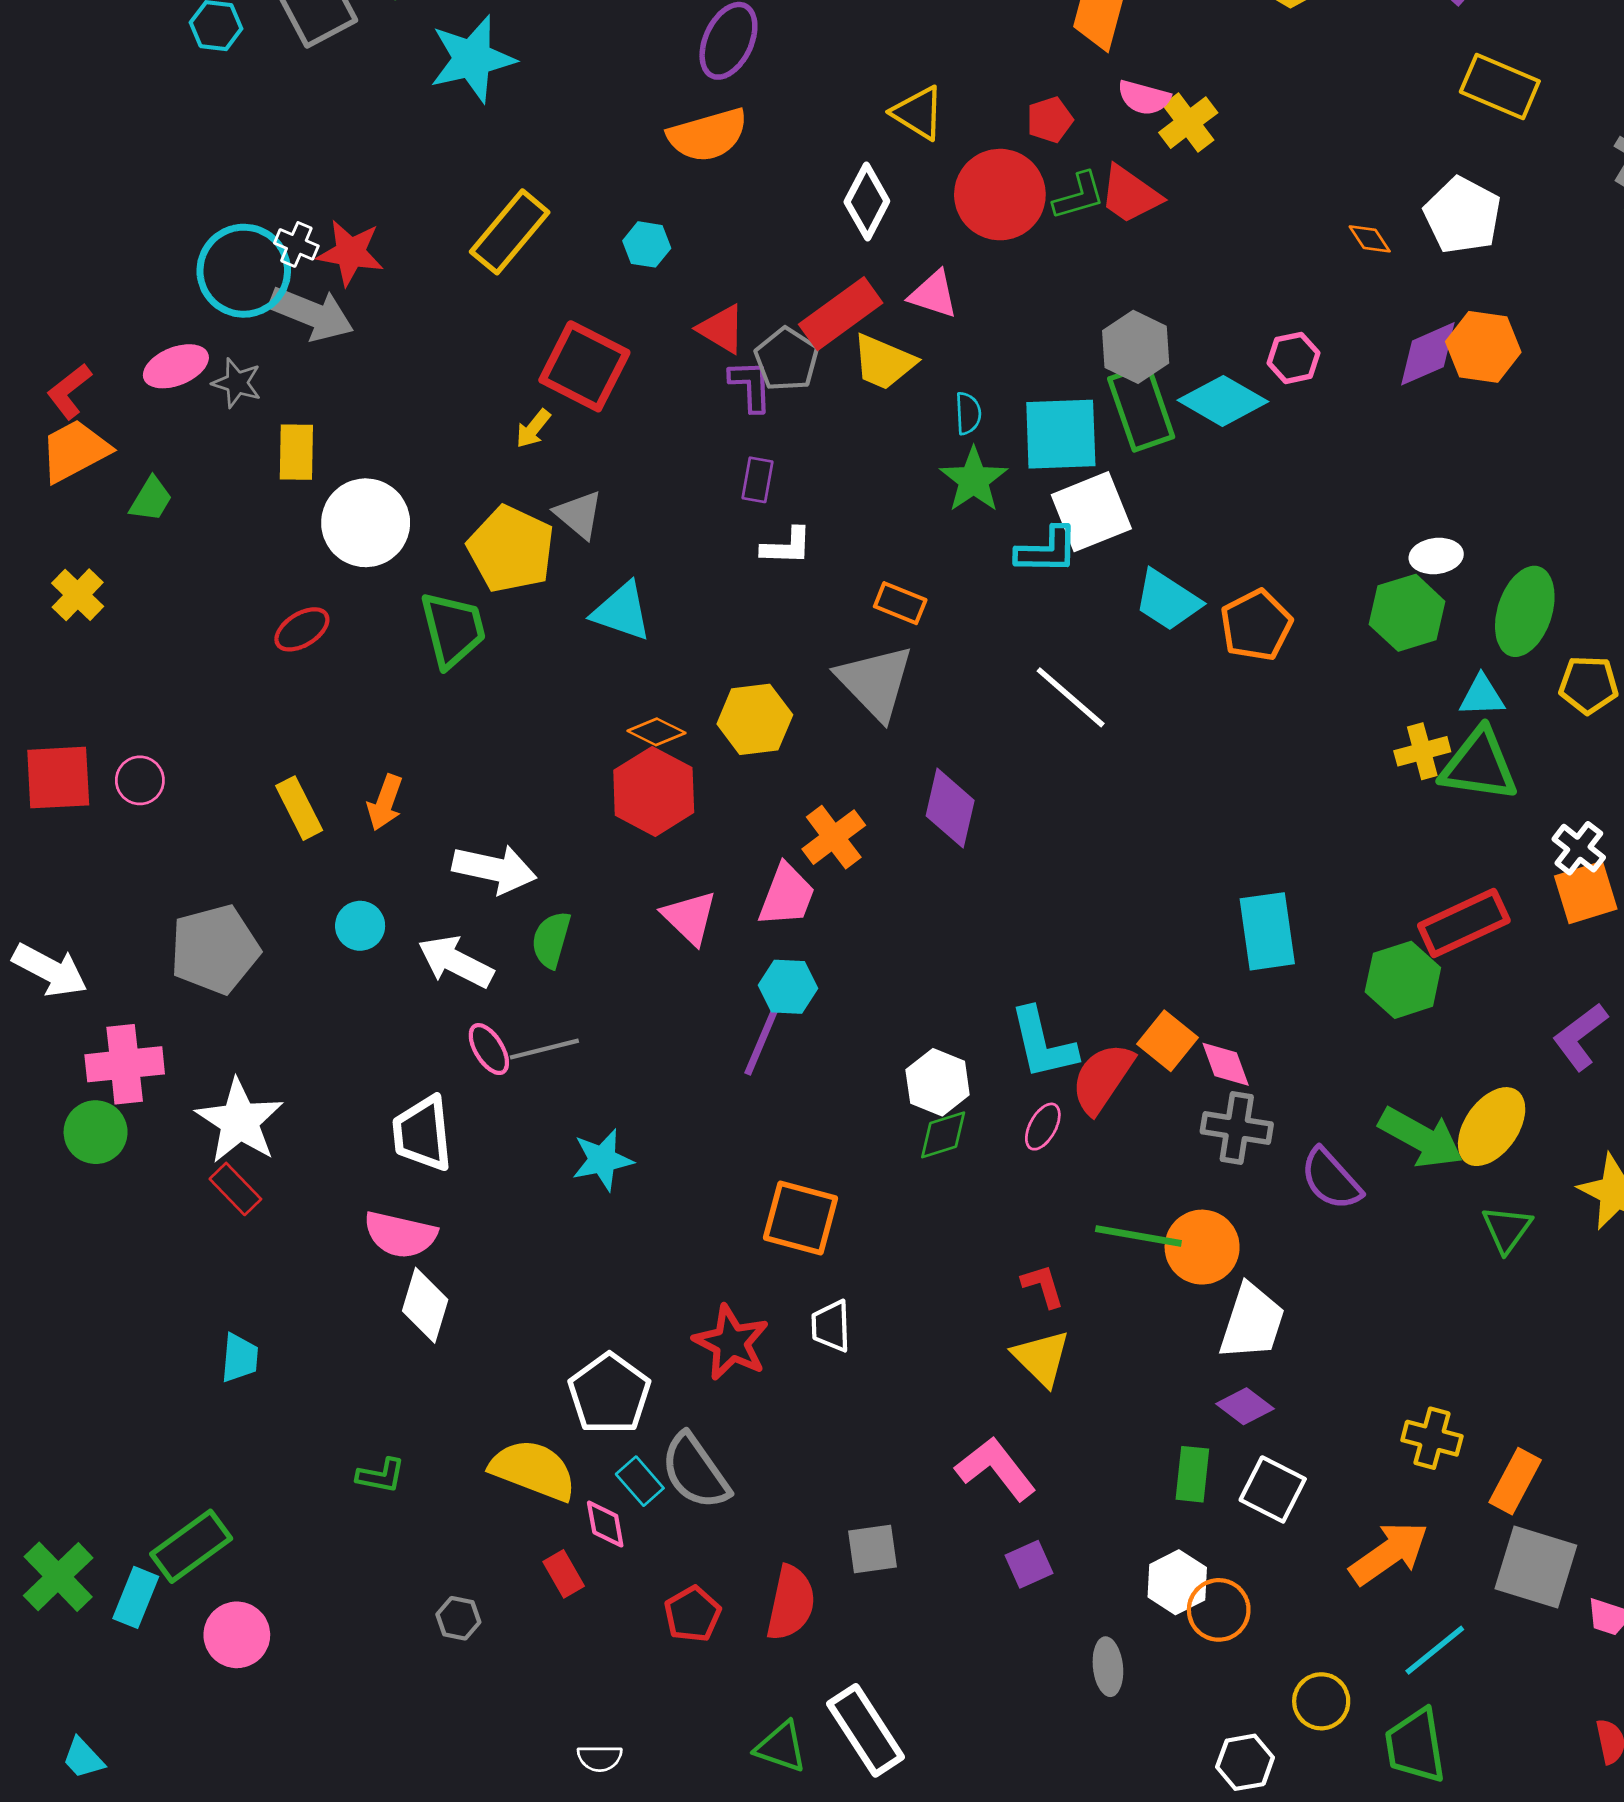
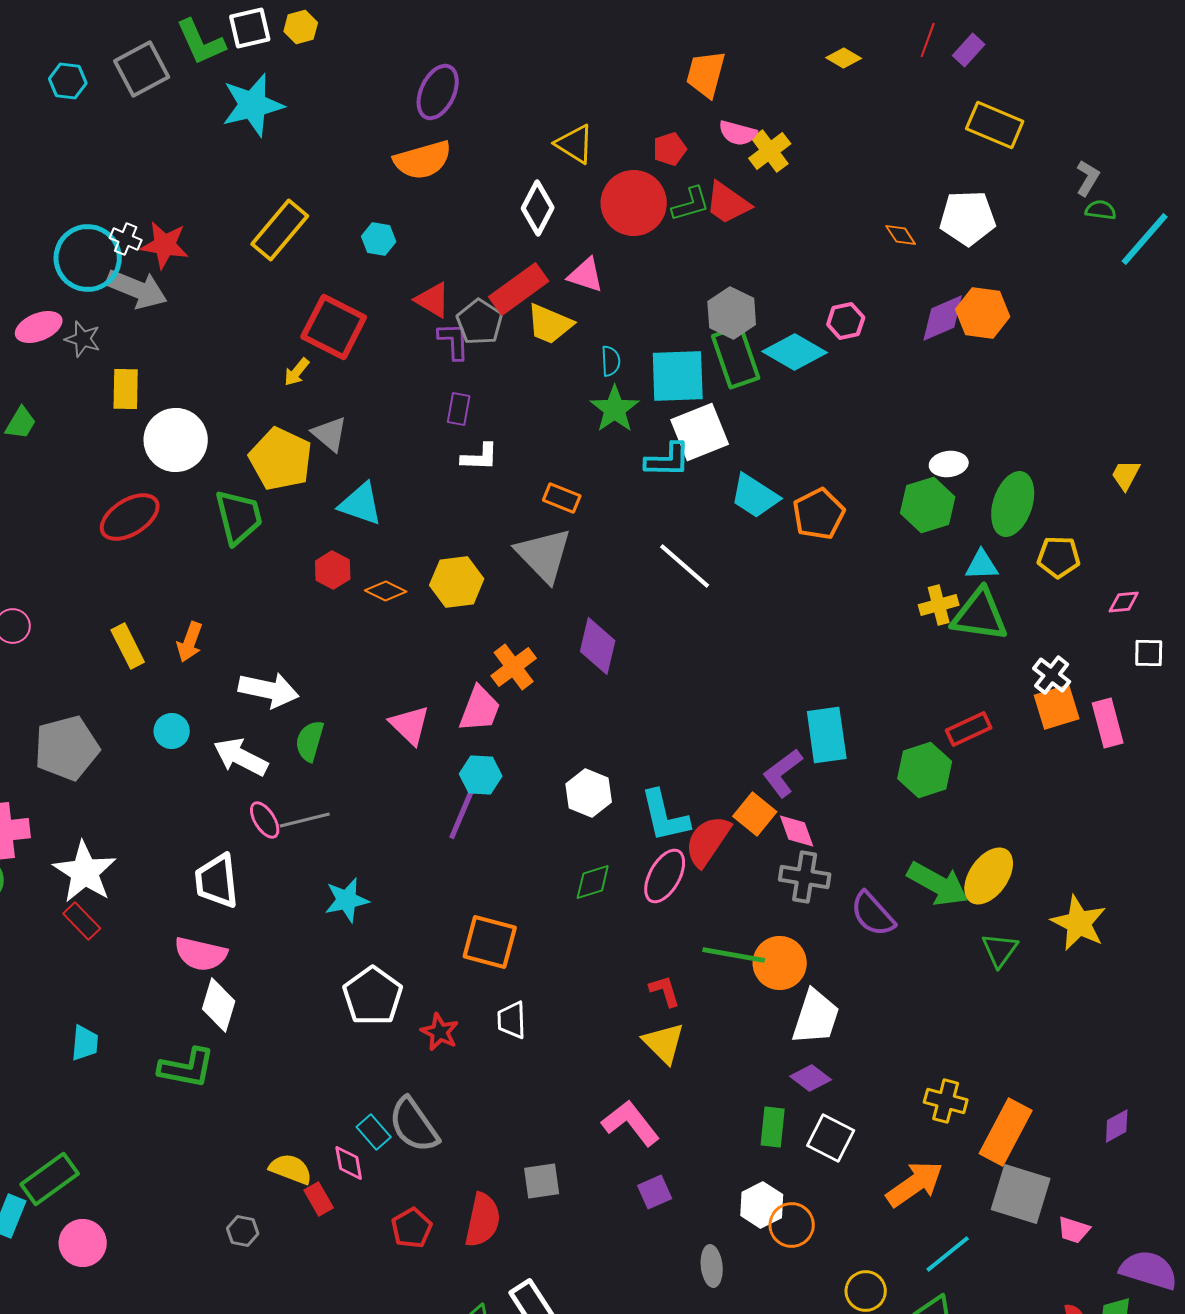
white pentagon: (1462, 215) -> (968, 218), turned -30
red ellipse: (302, 629) -> (130, 517), size x1.5
red hexagon: (654, 791) -> (333, 570), moved, size x0.6
red rectangle: (1464, 923) -> (969, 729), size x0.7
purple L-shape: (1580, 1037) -> (783, 773), moved
white hexagon: (938, 1082) -> (589, 793), moved
pink ellipse: (1043, 1127) -> (665, 876), size x1.6
red star: (731, 1343) -> (440, 1032), size x0.7
white pentagon: (609, 1394) -> (373, 996), moved
yellow semicircle: (533, 1470) -> (291, 1169), moved, size x0.7
green L-shape: (381, 1476) -> (187, 1068), moved, size x1.6
orange rectangle: (1515, 1481) -> (1006, 1132), size x1.4

